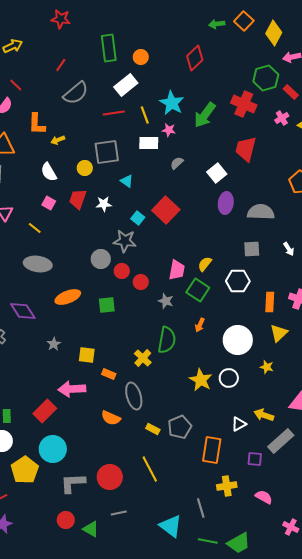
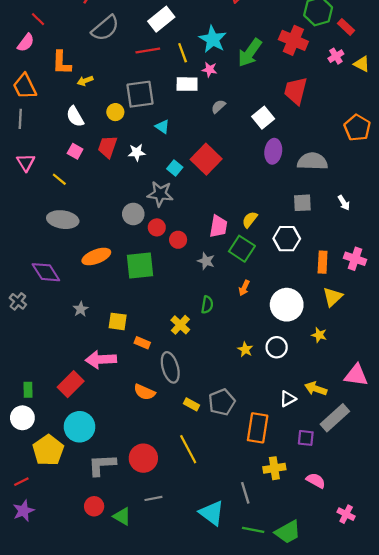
green square: (107, 305) -> (140, 265), size x1.5
green semicircle: (167, 340) -> (207, 305), size x0.6
yellow star: (201, 380) -> (245, 349), size x0.6

